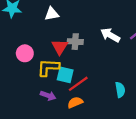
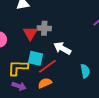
white arrow: (110, 35) -> (62, 48), moved
yellow L-shape: (48, 67) -> (18, 68), moved
purple arrow: (48, 96) -> (19, 86), moved

